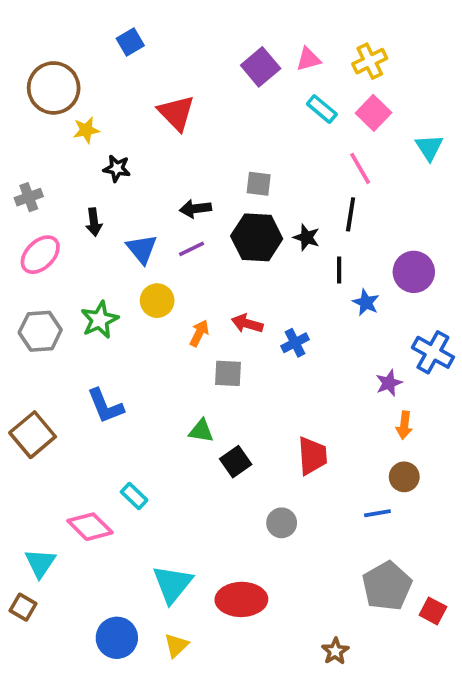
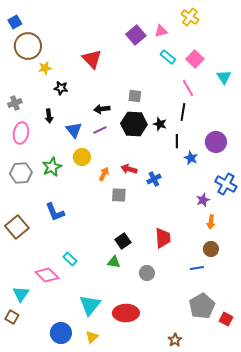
blue square: (130, 42) -> (15, 22), moved
yellow cross: (370, 61) -> (190, 17), moved, turned -30
pink ellipse: (40, 255) -> (21, 133), turned -35
green triangle: (201, 431) -> (114, 262), moved

